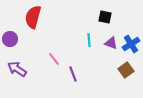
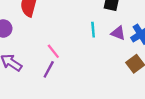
purple line: (73, 74) -> (49, 69), moved, turned 49

